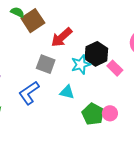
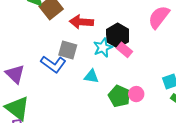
red arrow: (62, 37) -> (81, 22), turned 50
pink rectangle: (115, 68) -> (125, 50), moved
blue L-shape: (29, 93) -> (53, 64), moved, turned -105

